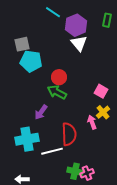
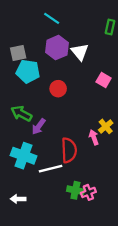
purple hexagon: (76, 25) -> (57, 48), moved
pink square: (101, 91) -> (104, 80), moved
green arrow: (57, 92) -> (21, 114), moved
cyan cross: (27, 139) -> (24, 156), turned 30

